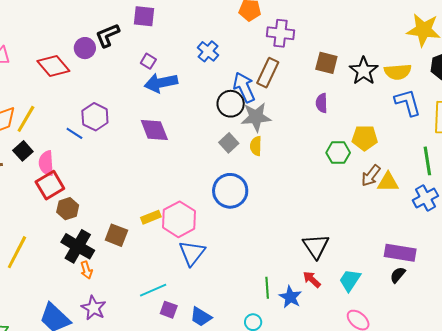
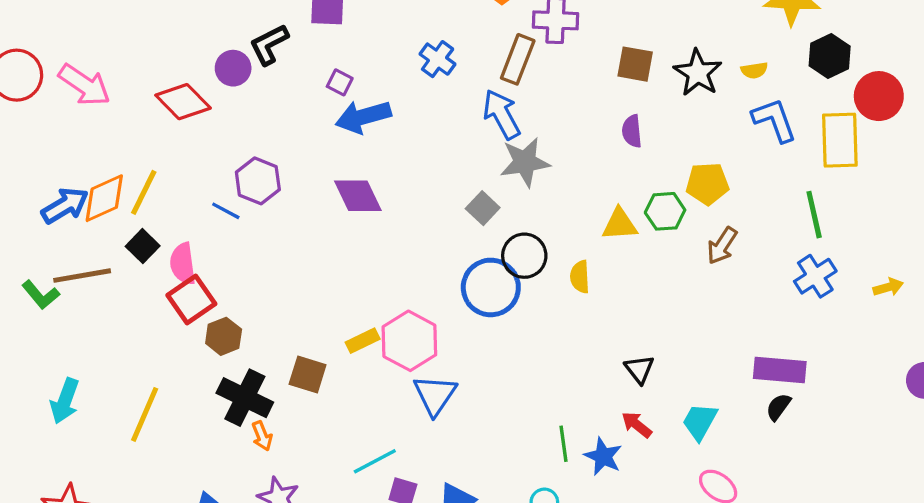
yellow semicircle: (398, 72) -> (754, 70), size x0.6
brown rectangle: (268, 73) -> (518, 59), moved
black circle: (231, 104) -> (524, 256), moved
yellow semicircle: (256, 146) -> (580, 277), moved
yellow triangle: (388, 182) -> (620, 224), moved
black triangle: (316, 246) -> (639, 369), size x0.7

